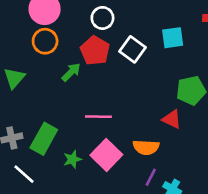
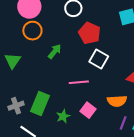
white square: (133, 49) -> (99, 59), moved
red pentagon: (95, 51) -> (89, 33), moved
pink square: (106, 155) -> (88, 110), size x0.7

